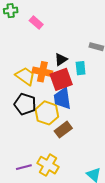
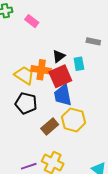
yellow hexagon: (47, 113) -> (73, 120), moved
brown rectangle: (63, 130) -> (50, 127), moved

